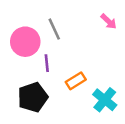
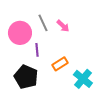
pink arrow: (109, 21) -> (63, 26), moved
black pentagon: (33, 97) -> (26, 77), turned -30

